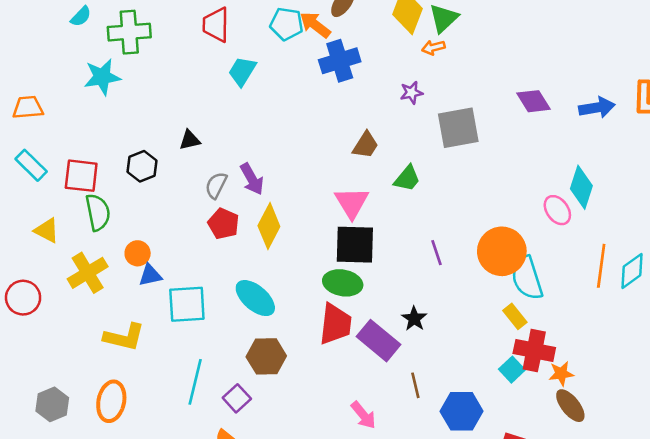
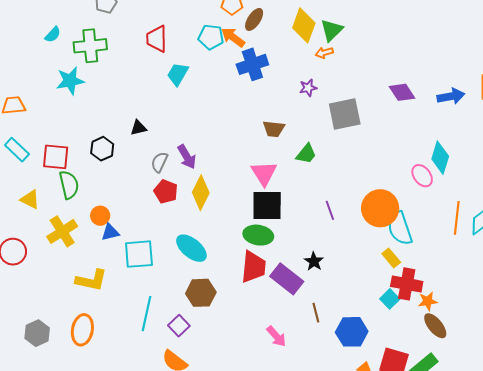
brown trapezoid: (366, 145) -> (274, 129), turned 65

